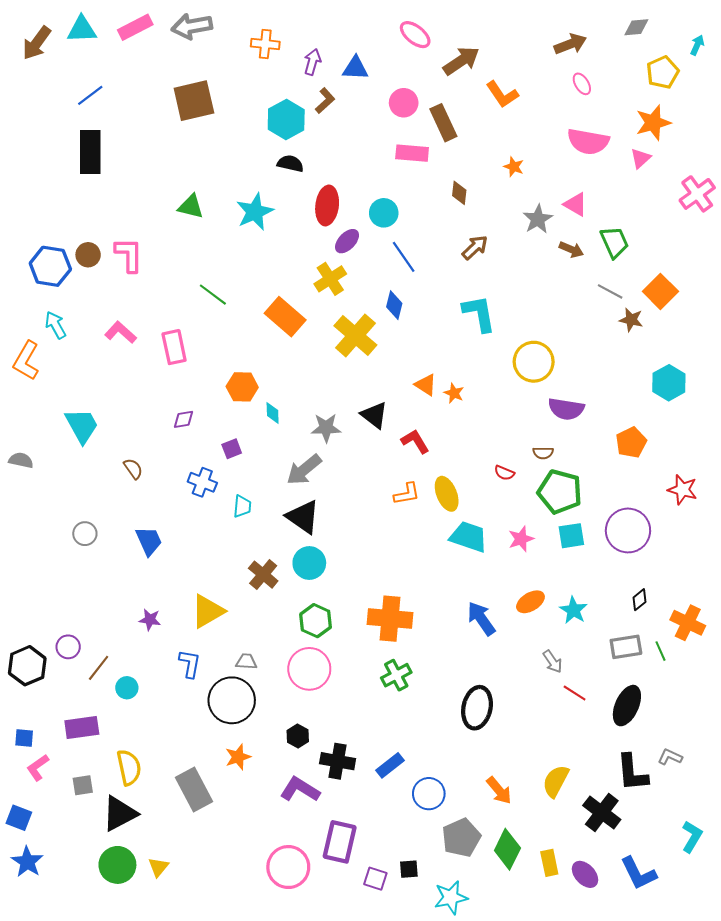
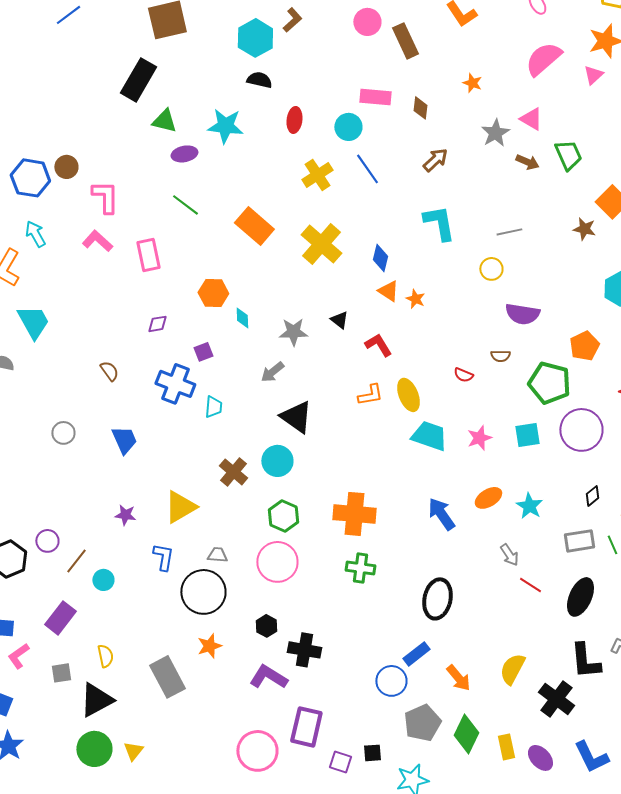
pink semicircle: (588, 142) -> (543, 59), turned 129
black rectangle: (90, 152) -> (138, 80), moved, turned 30
pink rectangle: (412, 153) -> (375, 97), moved
red ellipse: (327, 205) -> (294, 120), size x0.7
cyan star: (255, 212) -> (225, 126), turned 30
purple ellipse: (347, 241) -> (184, 154), moved, turned 35
pink L-shape: (129, 255) -> (105, 197), moved
yellow cross: (330, 279) -> (317, 175), moved
gray line: (610, 291) -> (509, 232), moved, turned -40
blue diamond: (394, 305) -> (380, 258), moved
yellow circle: (534, 362) -> (491, 269), size x0.6
black triangle: (374, 415) -> (339, 320), size x0.7
cyan trapezoid: (82, 426) -> (33, 322), moved
gray arrow: (304, 470) -> (272, 372), size x0.7
blue cross: (202, 482) -> (175, 384), size x1.4
green pentagon: (560, 492) -> (549, 383), moved
black triangle: (303, 517) -> (296, 417), moved
green cross: (396, 675) -> (360, 568), turned 36
purple rectangle: (82, 728) -> (60, 618), turned -44
blue rectangle: (390, 765) -> (416, 654), moved
yellow semicircle: (129, 767) -> (105, 656), size x0.7

